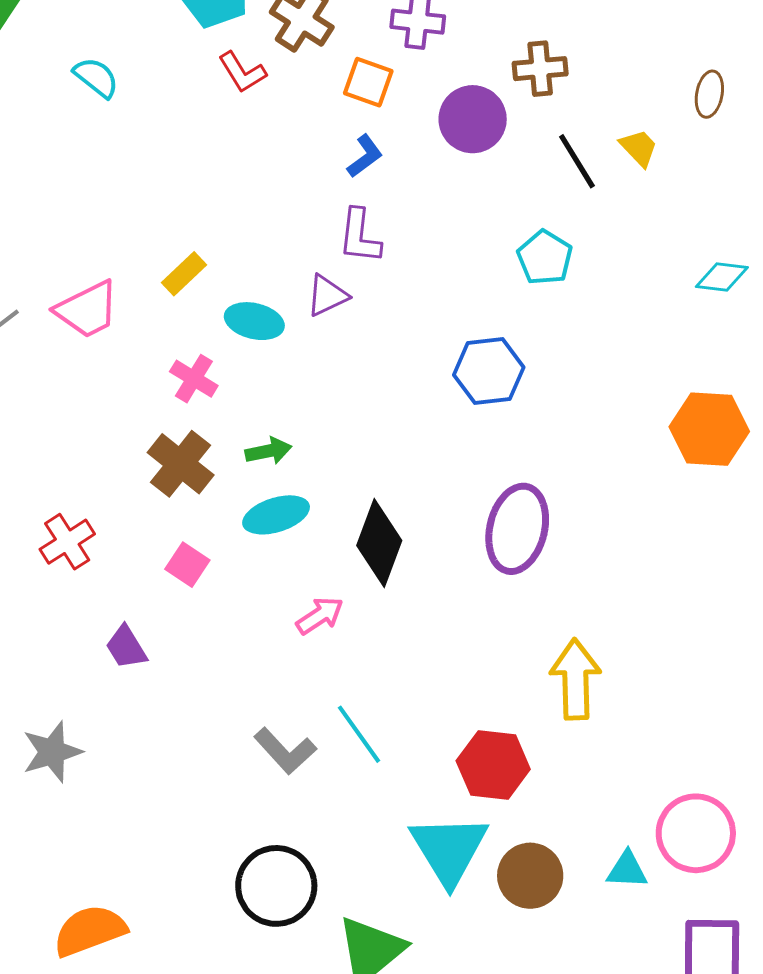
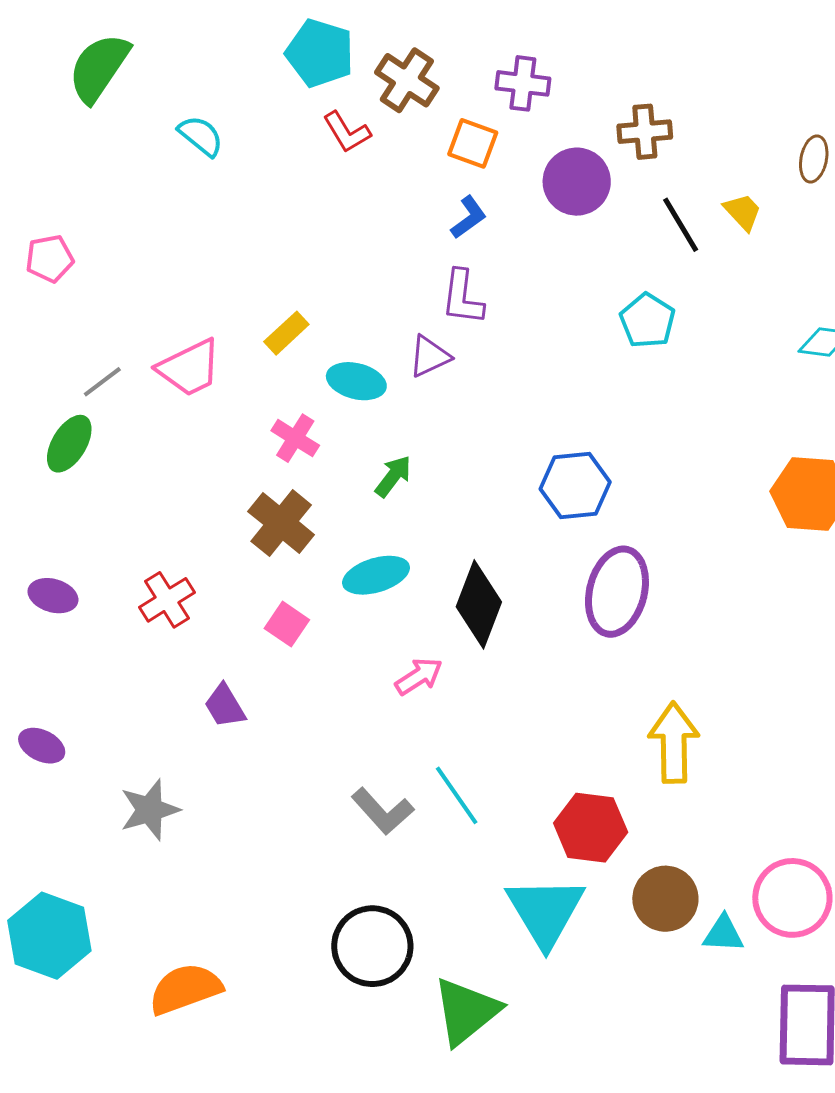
blue hexagon: (489, 371) -> (575, 486), moved
green arrow: (268, 451) -> (393, 476), moved, turned -42
brown circle: (530, 876) -> (665, 899), moved

